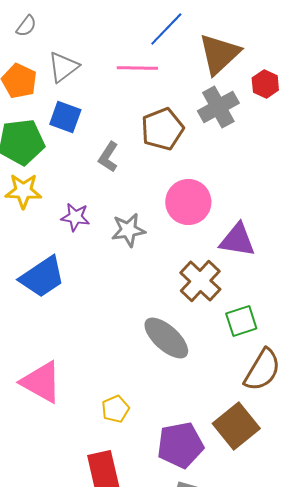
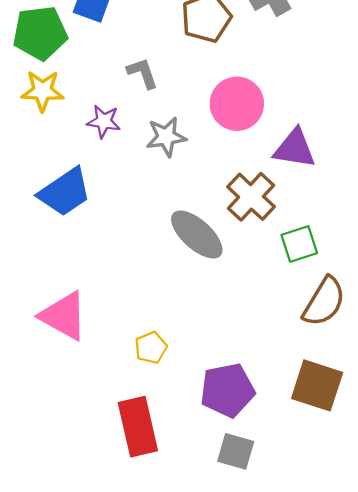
gray L-shape: (108, 157) -> (143, 73), moved, turned 128
gray ellipse: (166, 338) -> (197, 235), moved
brown square: (236, 426) -> (317, 385), moved, turned -33

